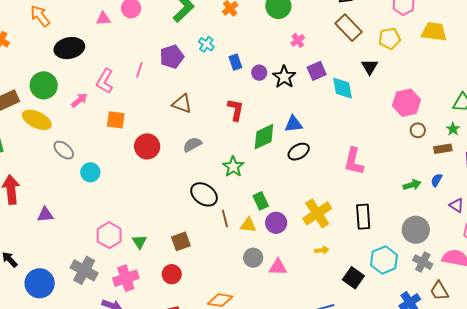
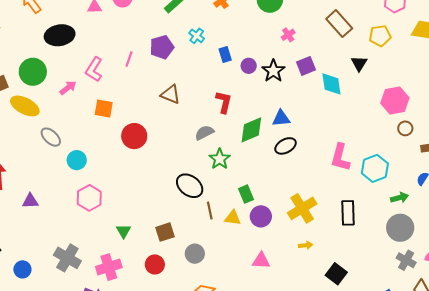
gray semicircle: (192, 145) -> (204, 133), moved
green arrow: (412, 185) -> (400, 198), moved
pink hexagon: (109, 235) -> (89, 198), moved
gray circle: (253, 258) -> (195, 254), moved
cyan hexagon: (384, 260) -> (375, 168), moved
blue circle: (40, 283) -> (22, 269), size x0.6

